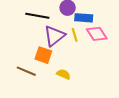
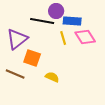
black line: (37, 16) -> (42, 21), moved
purple triangle: (54, 36) -> (17, 39), moved

